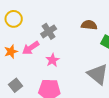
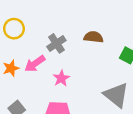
brown semicircle: (89, 25) -> (93, 37), moved

